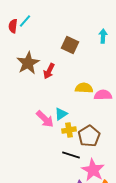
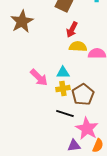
red arrow: (49, 71) -> (72, 30), moved
cyan triangle: (61, 114) -> (63, 73), moved, turned 32

